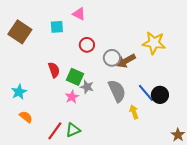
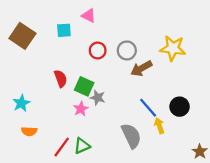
gray circle: (112, 58) -> (127, 50), moved
gray semicircle: (117, 91) -> (131, 136), moved
blue line: (146, 93) -> (148, 108), moved
yellow arrow: (134, 112) -> (159, 126), moved
orange semicircle: (26, 117) -> (29, 131), turned 144

